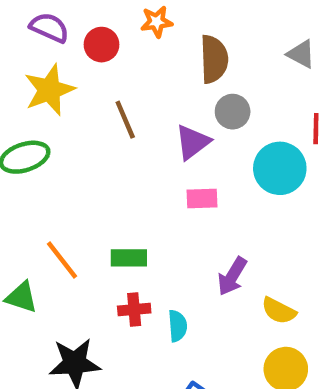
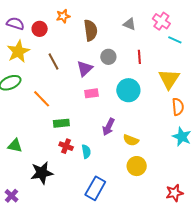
gray circle: (233, 112) -> (108, 57), moved
cyan circle: (280, 168) -> (128, 90), moved
orange line: (62, 260) -> (42, 99), moved
red cross: (134, 309) -> (66, 146), turned 32

